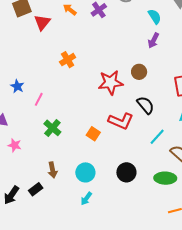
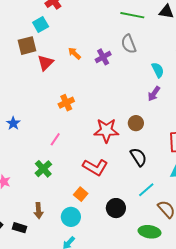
pink line: (39, 99) -> (55, 139), moved
red L-shape: (121, 121) -> (95, 167), moved
orange square: (93, 134) -> (81, 194), moved
black circle: (126, 172) -> (116, 208), moved
black rectangle: (36, 189) -> (19, 228), turned 48

